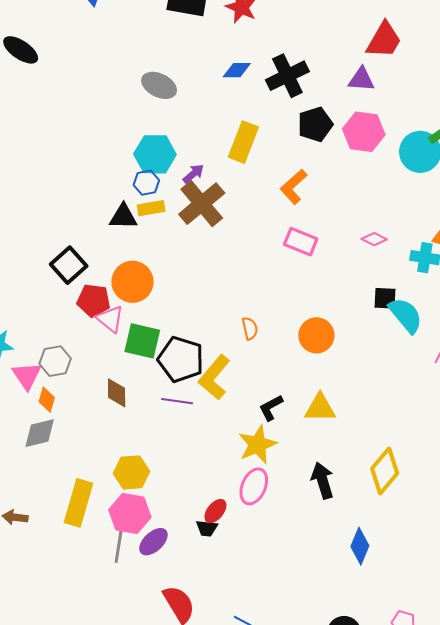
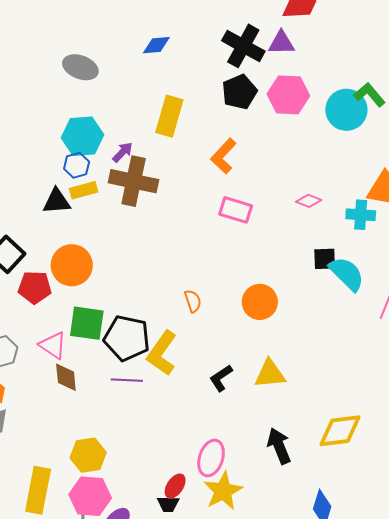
black cross: (287, 76) -> (243, 46), moved, turned -30
brown cross: (202, 204) -> (134, 181), turned -33
pink triangle: (110, 319) -> (53, 345), moved
yellow star: (258, 445) -> (223, 491), moved
yellow diamond: (385, 471) -> (340, 431), turned 48

